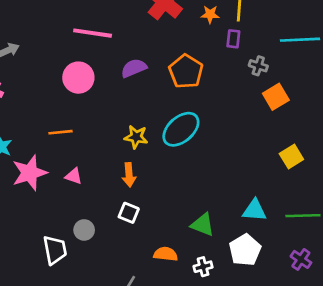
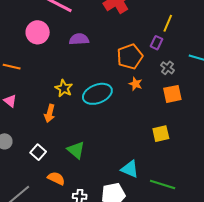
orange star: (210, 14) -> (136, 84), moved
orange pentagon: (186, 71) -> (130, 57), moved
yellow square: (291, 157) -> (161, 134), moved
white square: (129, 213) -> (38, 152), moved
green triangle: (203, 225) -> (76, 150), moved

